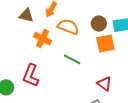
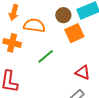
green line: (72, 59) -> (46, 56), turned -54

